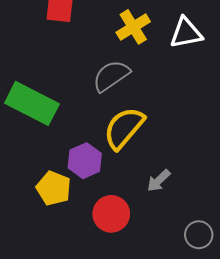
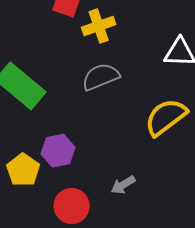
yellow cross: (133, 27) -> (99, 26), moved
yellow semicircle: (124, 128) -> (166, 117), moved

